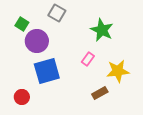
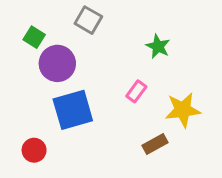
green star: (102, 30) -> (158, 46), size x0.7

